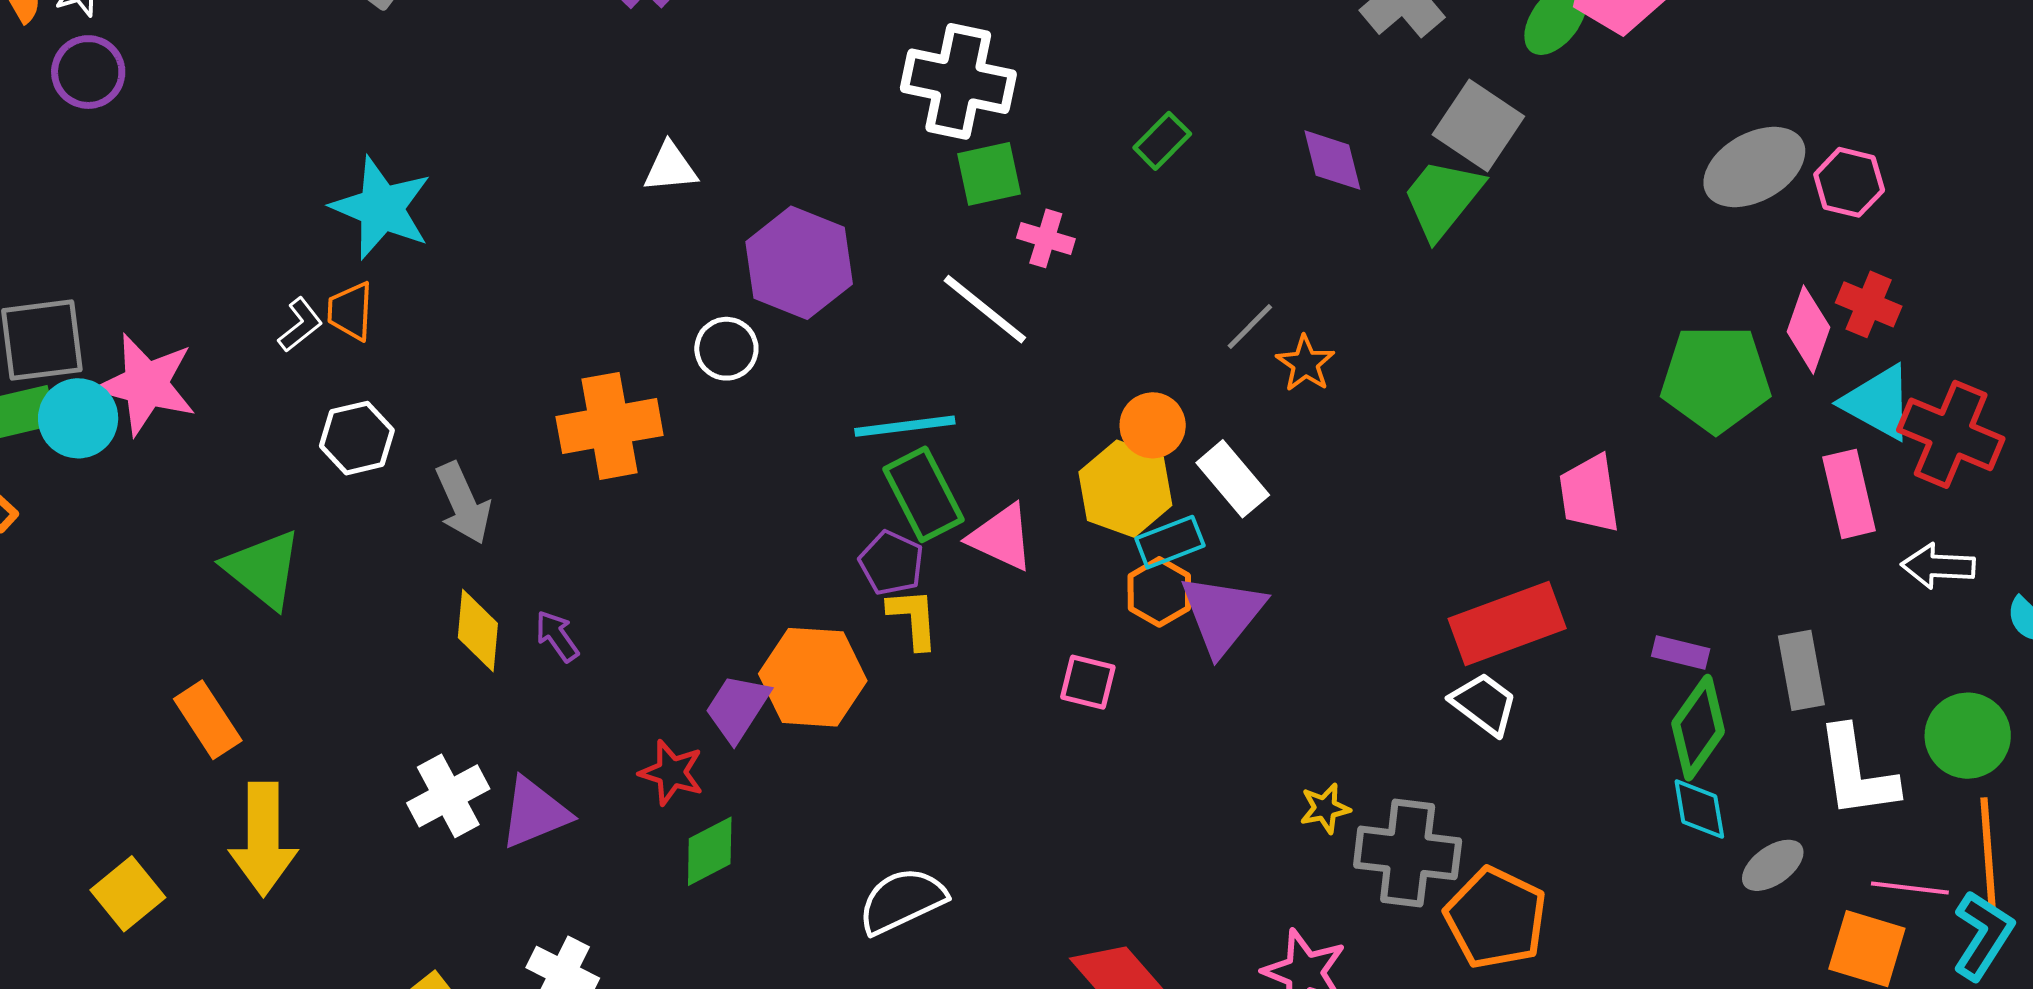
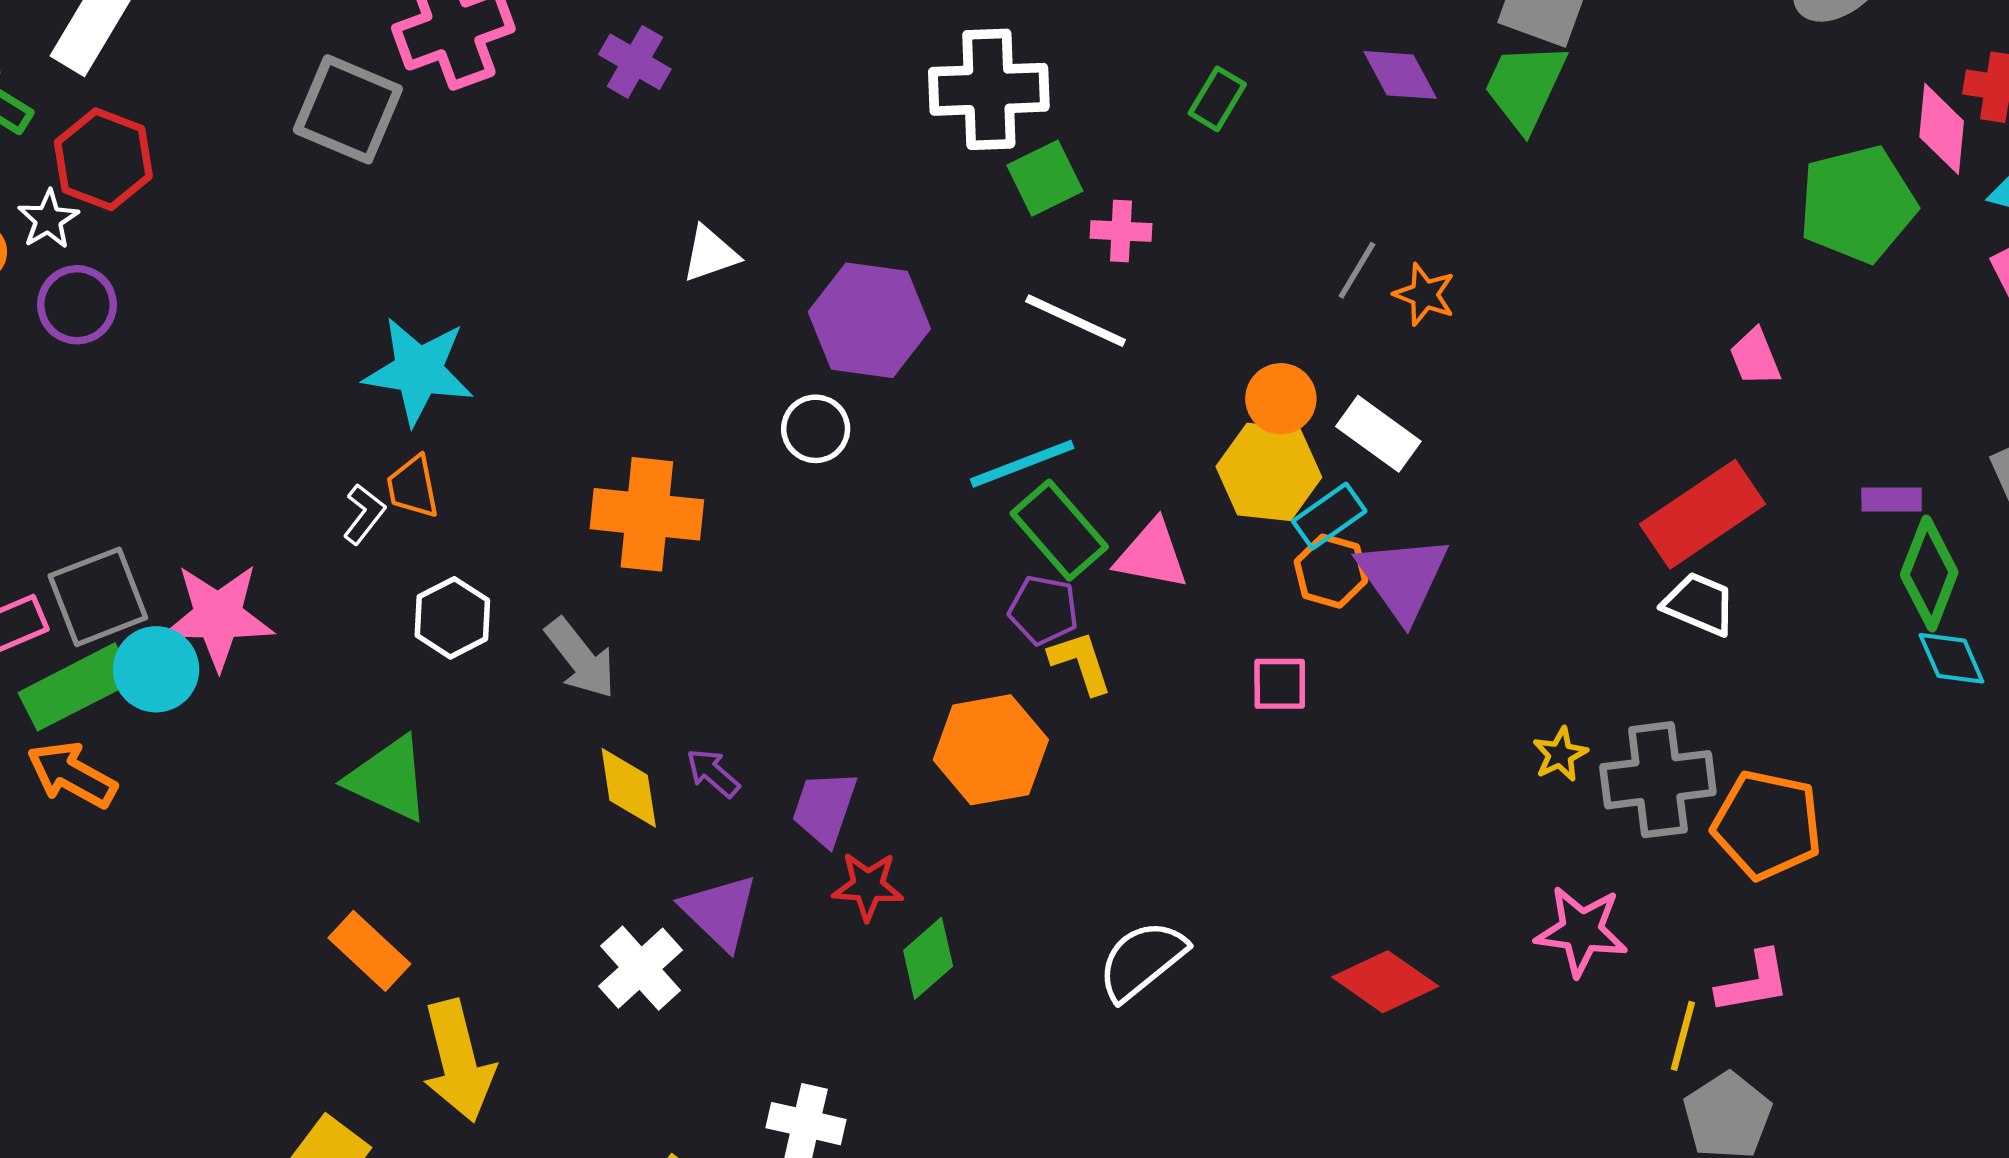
orange cross: (610, 426) -> (647, 514), moved, turned 30
pink trapezoid: (1589, 494) -> (1755, 357), size x0.7
purple trapezoid: (737, 708) -> (824, 808), moved
purple triangle: (535, 813) -> (720, 912), moved, turned -40

